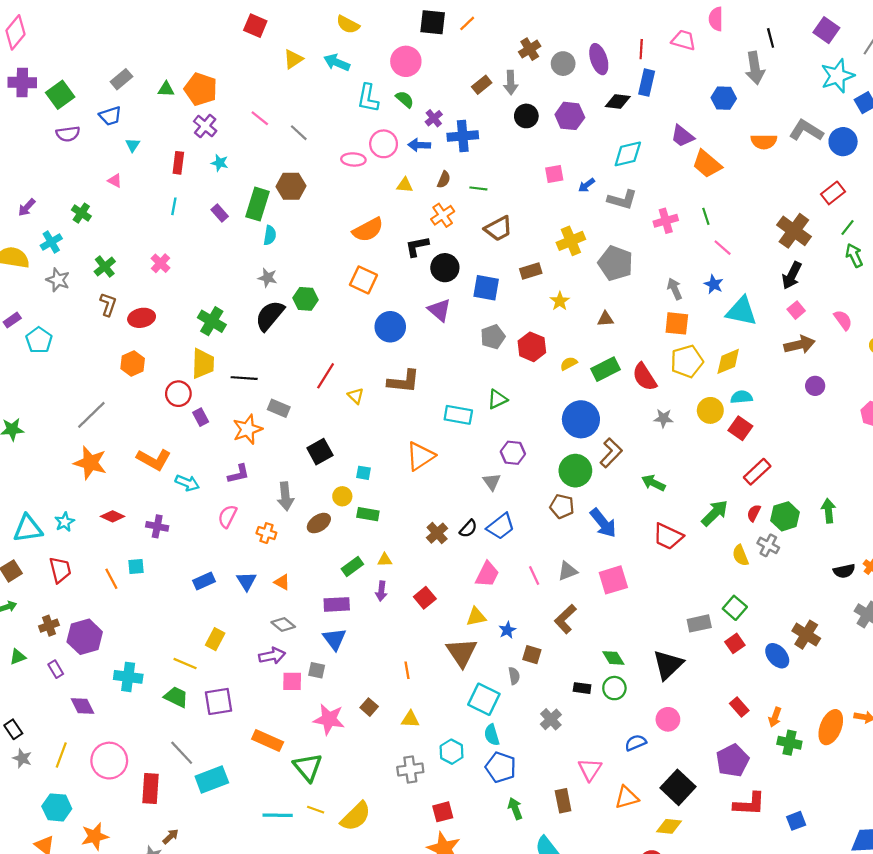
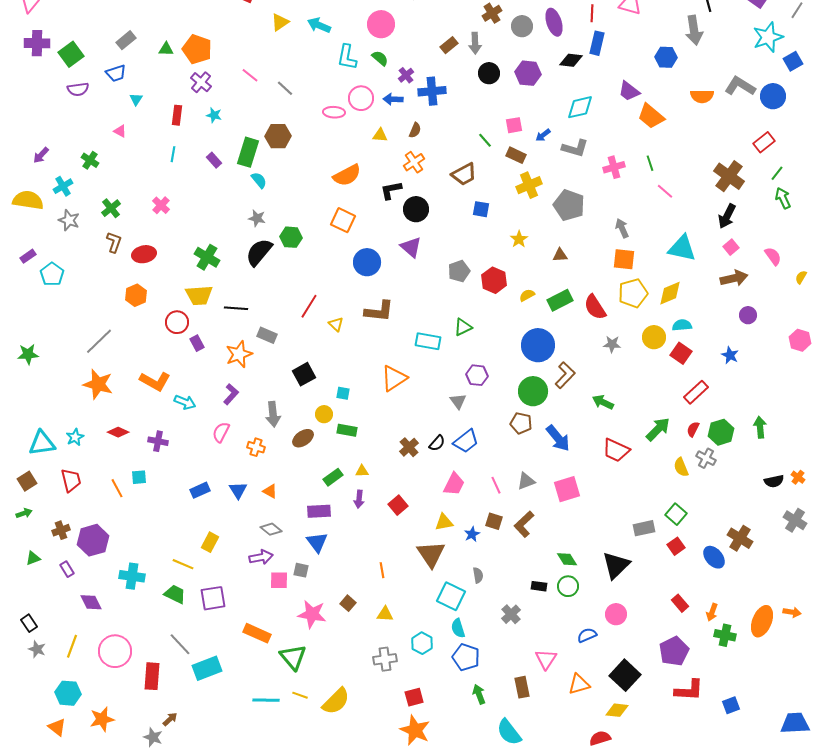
green line: (478, 188) -> (485, 140), moved, turned 42
cyan semicircle: (270, 235) -> (259, 180), turned -48
brown rectangle: (531, 271) -> (516, 155), moved, turned 42
blue star: (714, 284) -> (730, 355), moved
blue square: (486, 288) -> (481, 209), moved, size x0.7
yellow trapezoid: (203, 364) -> (199, 295), turned 84
purple L-shape: (239, 474) -> (231, 394), turned -35
brown square: (532, 655) -> (494, 521), moved

